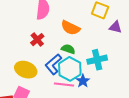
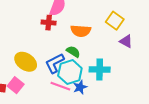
orange semicircle: (70, 28) -> (81, 31), turned -36
red cross: (37, 40) -> (49, 23), moved, turned 32

